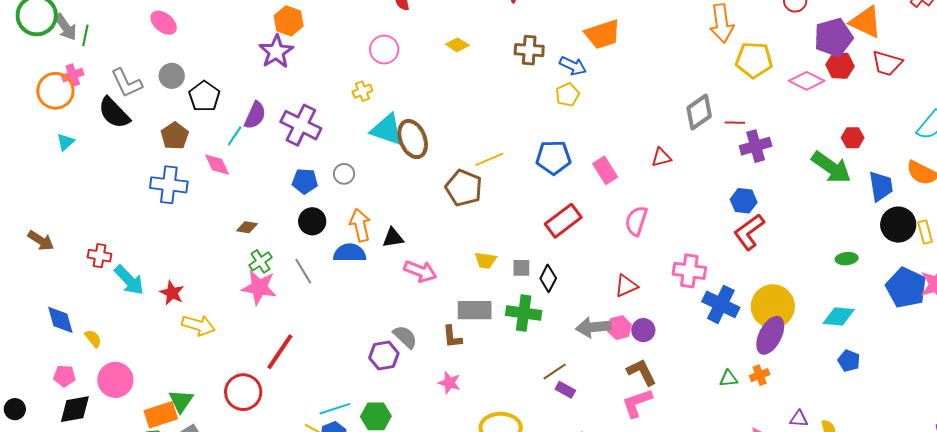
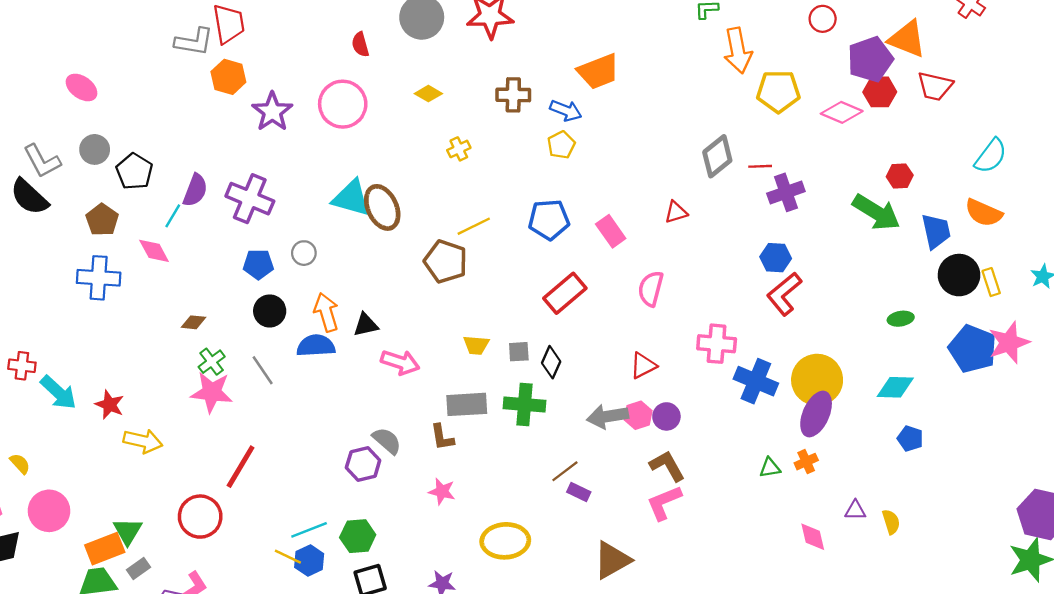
pink circle: (384, 50) -> (343, 104), size x1.4
purple star: (276, 52) -> (272, 112), moved
yellow cross: (362, 91) -> (459, 149), moved

